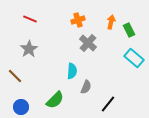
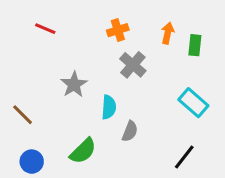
green rectangle: (129, 30) -> (195, 45), turned 32
gray star: (29, 49) -> (74, 84), moved
cyan rectangle: (134, 58) -> (193, 103), moved
black line: (108, 104) -> (184, 157), moved

